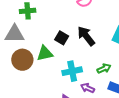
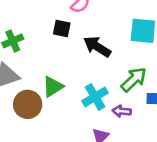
black square: (62, 38) -> (62, 28), moved
green arrow: (104, 68) -> (134, 79), size x1.5

